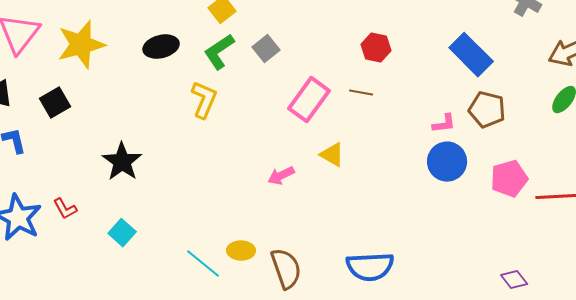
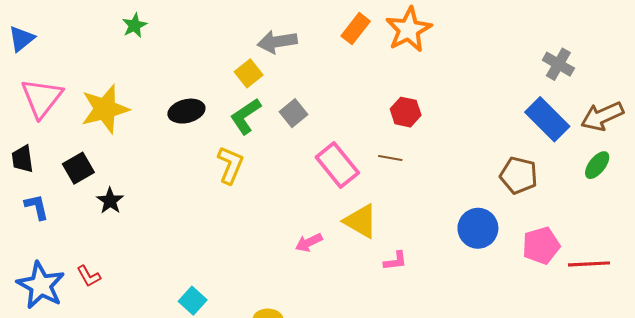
blue rectangle: (471, 55) -> (547, 119), moved
pink rectangle: (309, 100) -> (337, 165), turned -75
pink L-shape: (444, 124) -> (395, 261), moved
yellow triangle: (332, 155) -> (361, 221), size x1.4
black star: (122, 162) -> (110, 201), moved, size x0.7
cyan square: (122, 233) -> (193, 301), moved

